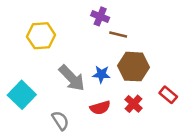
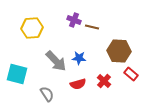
purple cross: (100, 16) -> (74, 20), moved
brown hexagon: (134, 67) -> (119, 51), moved
cyan square: (22, 95) -> (17, 74), turned -30

